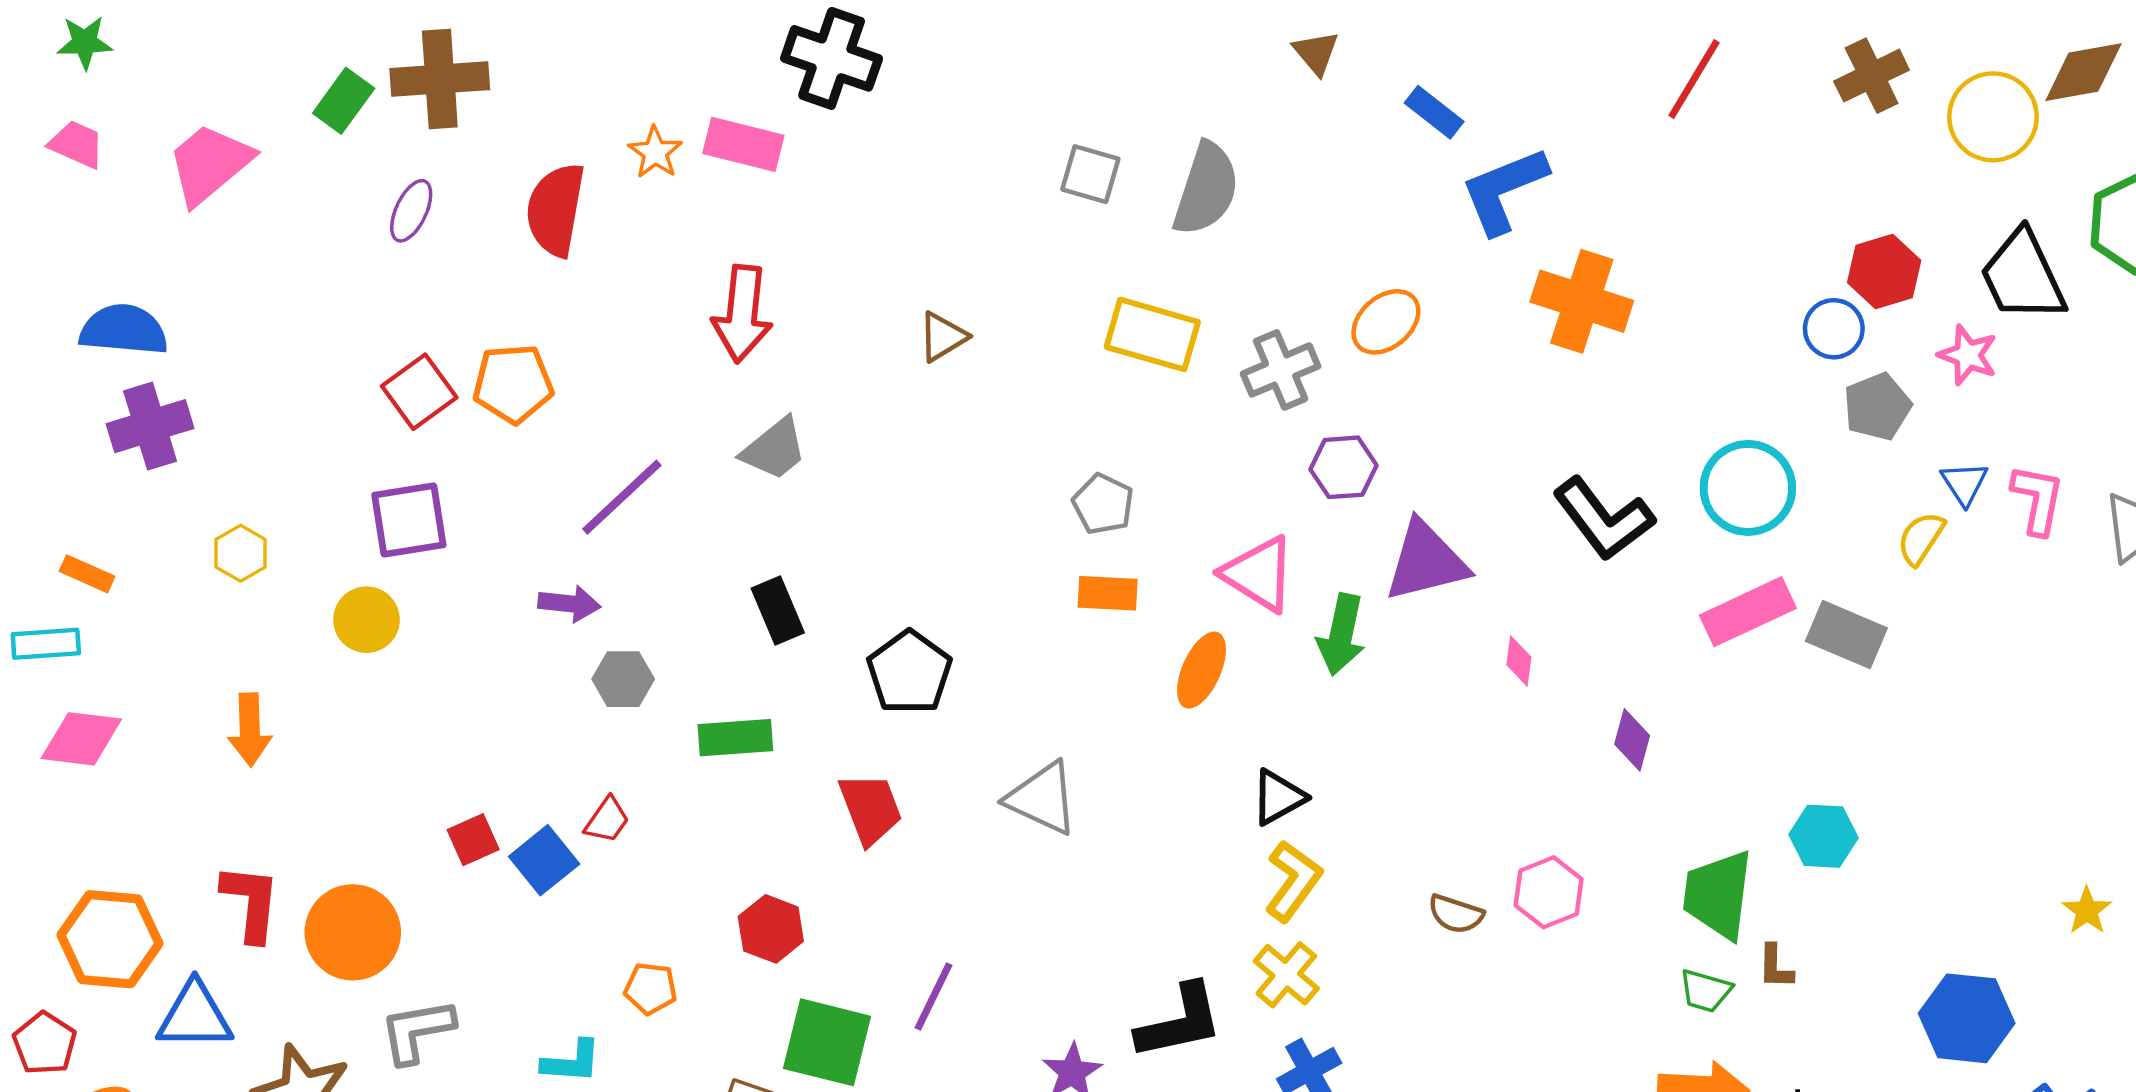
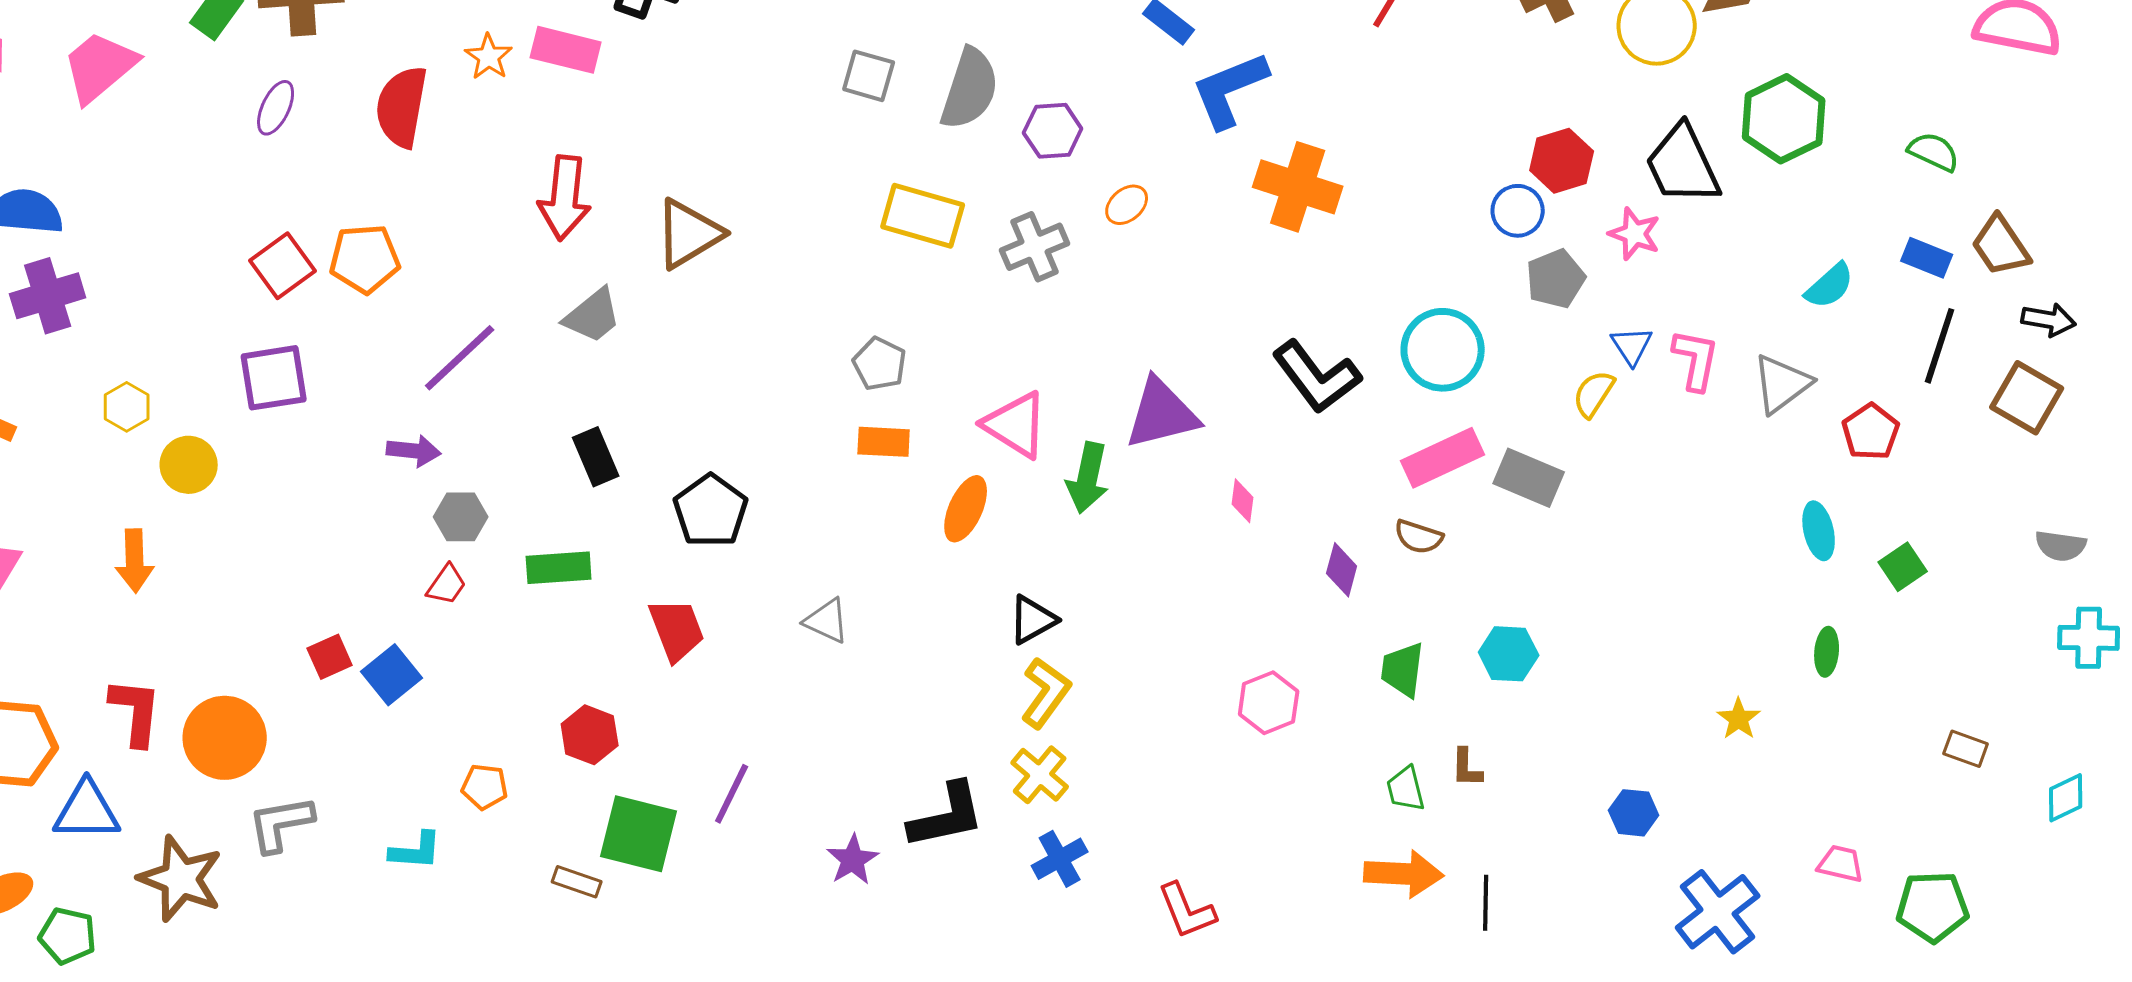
orange ellipse: (1386, 322) -> (1127, 205), size x0.7
brown triangle: (943, 337) -> (689, 234), moved, size x1.6
purple hexagon: (1344, 467) -> (1053, 131), moved
yellow circle: (367, 620) -> (189, 465), moved
gray triangle: (1042, 798) -> (827, 621), size x0.7
red trapezoid: (607, 820) -> (447, 585), moved
green trapezoid: (1718, 895) -> (1403, 670), moved, size x0.7
brown semicircle: (1456, 914) -> (1419, 537), moved
green trapezoid: (1705, 991) -> (1406, 789), turned 60
blue hexagon: (1967, 1018) -> (1634, 813), size x0.6

